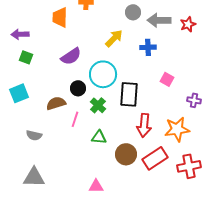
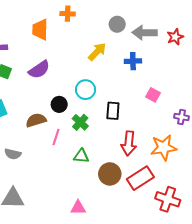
purple semicircle: (71, 56) -> (39, 70), moved
cyan circle: (103, 74) -> (86, 90), size x0.7
black rectangle: (129, 94) -> (113, 111), size x0.7
red cross: (189, 166) -> (168, 199), moved, turned 30

